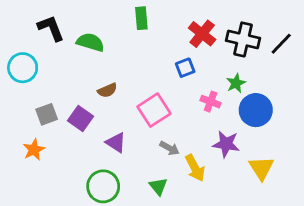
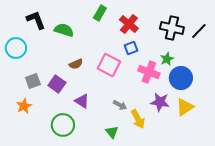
green rectangle: (141, 18) -> (100, 13), turned 35
red cross: (202, 34) -> (129, 24), moved
pink cross: (211, 102) -> (149, 72), size x1.5
pink square: (154, 110) -> (109, 65), moved, turned -30
yellow triangle: (261, 168) -> (185, 107), moved, turned 30
green circle: (103, 186) -> (63, 125), moved

